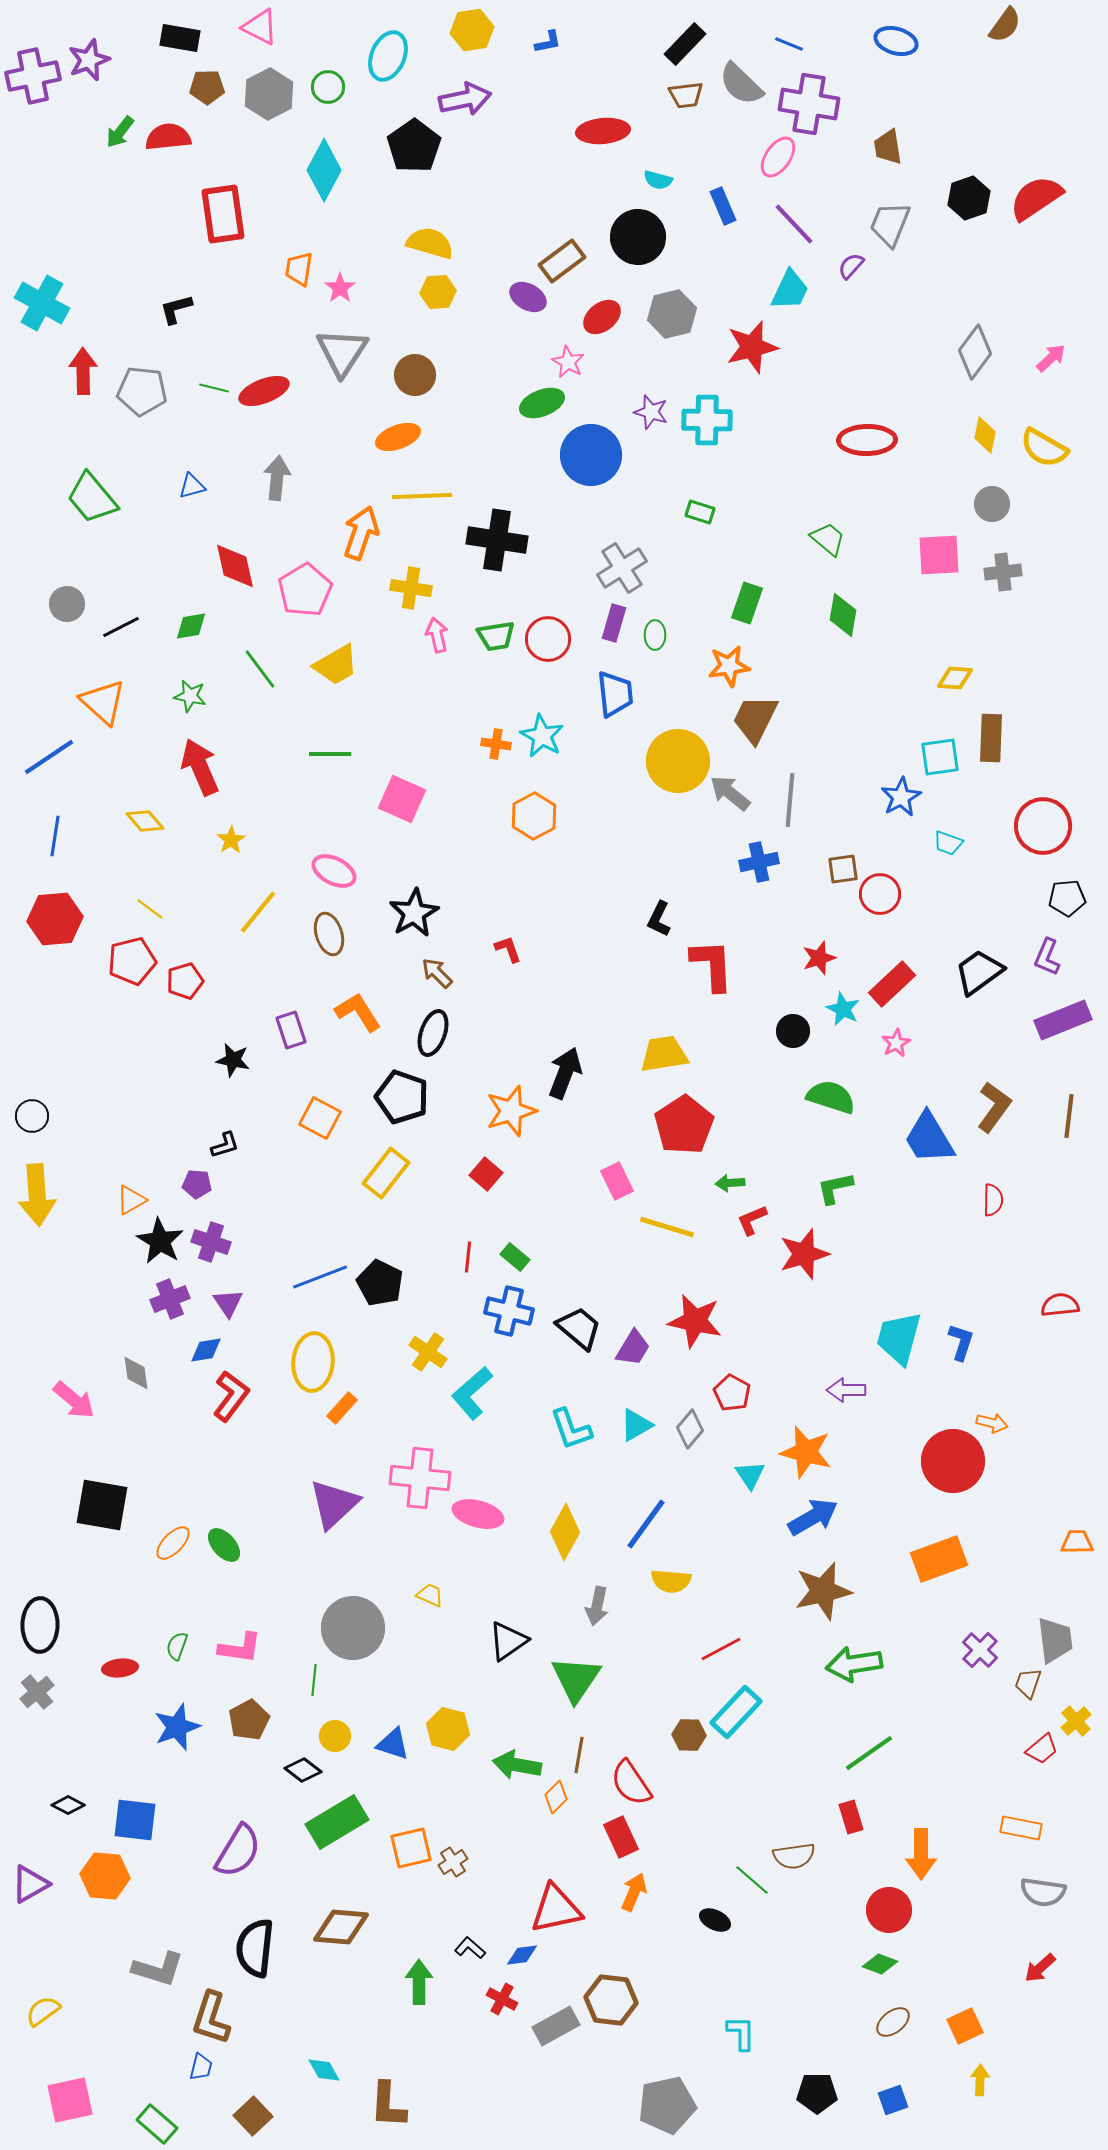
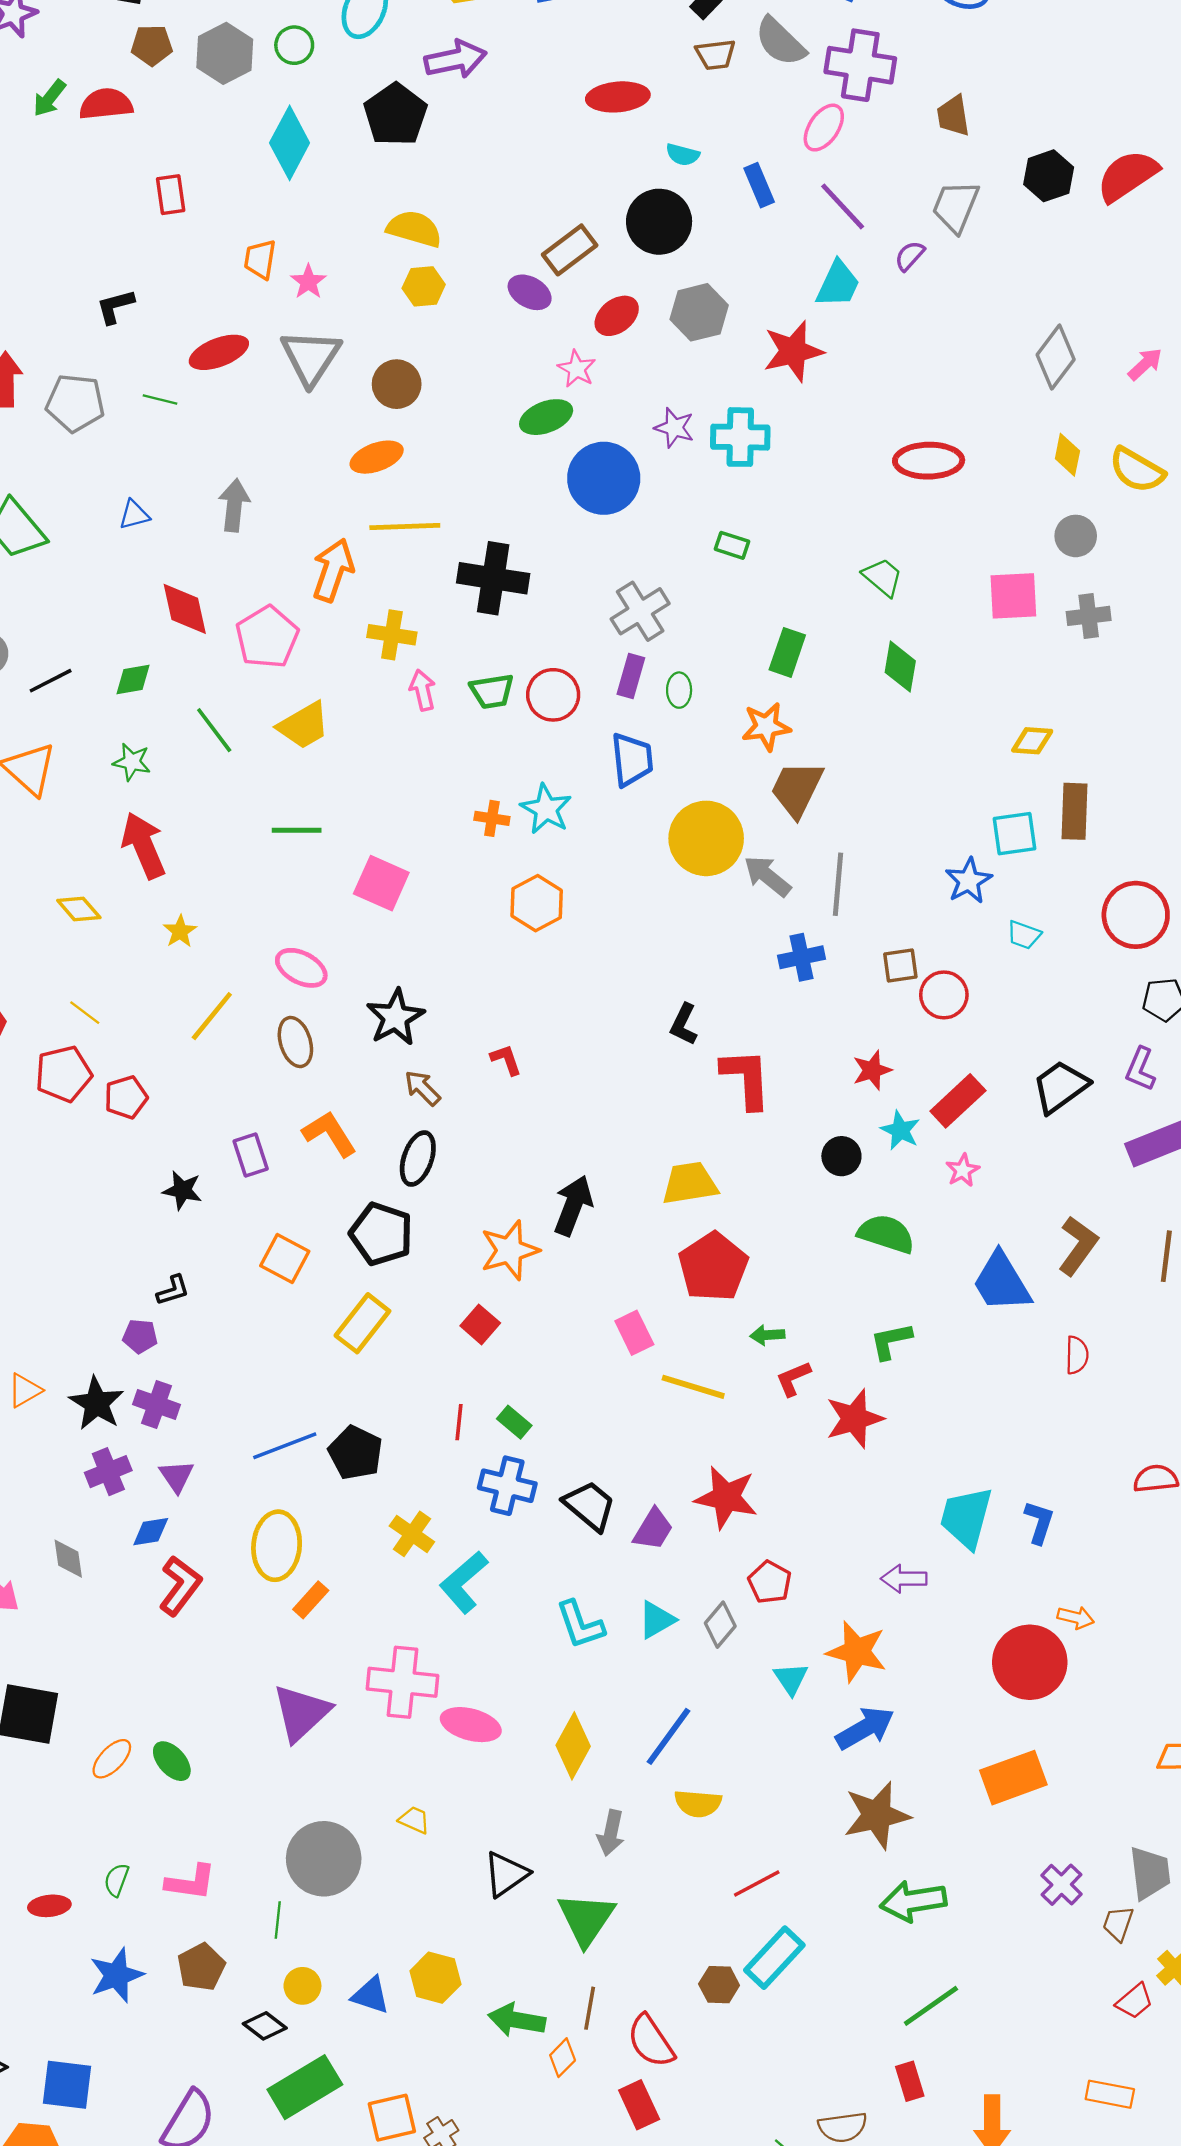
red rectangle: (223, 214) -> (171, 195), size x0.6
red ellipse: (264, 391) -> (219, 352), moved
orange triangle: (131, 1200) -> (25, 1390), moved

